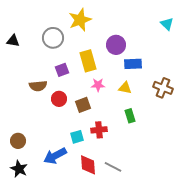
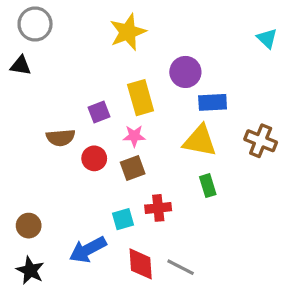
gray circle: (53, 38) -> (35, 24), moved
pink star: (98, 85) -> (134, 136), moved
yellow triangle: (125, 88) -> (200, 141), size x1.6

